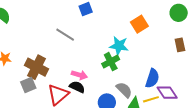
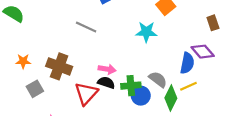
green cross: (111, 62) -> (131, 86), moved, turned 30
gray square: (28, 85) -> (35, 89), moved
purple diamond: (167, 93) -> (203, 52), moved

